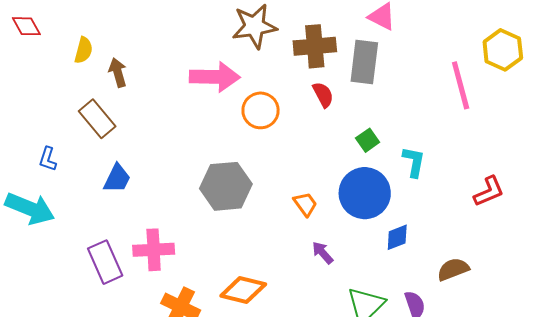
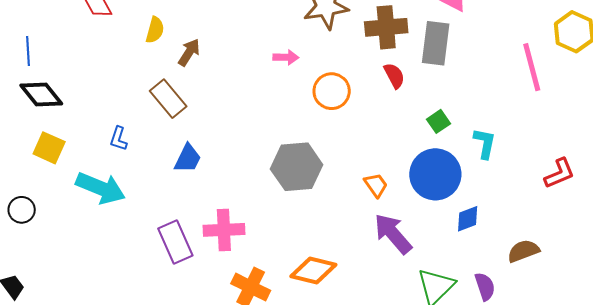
brown arrow: (118, 72) -> (189, 52), turned 48
pink arrow: (215, 77) -> (286, 57), size x0.5
purple arrow: (323, 253) -> (393, 234), size x1.8

